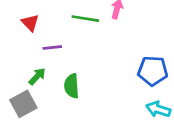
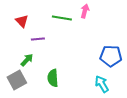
green semicircle: (72, 86) -> (53, 78), moved
cyan arrow: (158, 109) -> (102, 84), moved, turned 42

